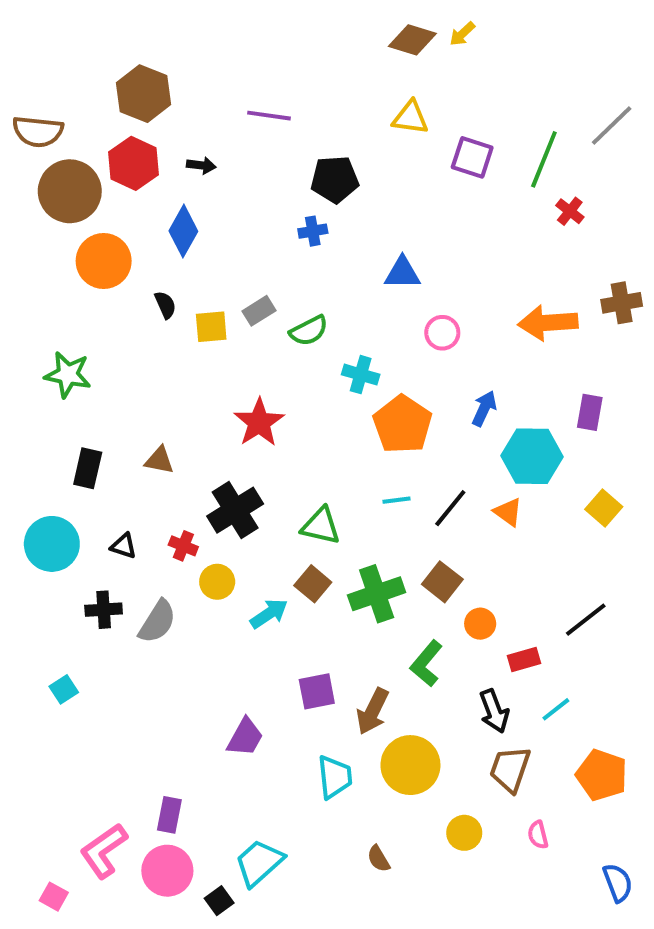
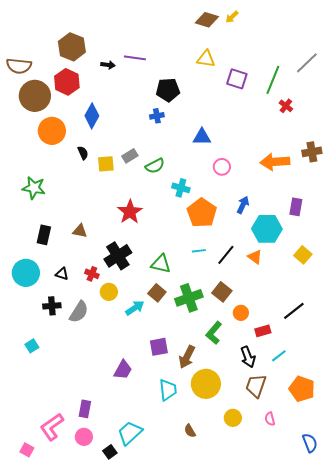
black arrow: (201, 165) -> (108, 65), moved
pink circle: (167, 871) -> (84, 437), size x0.7

